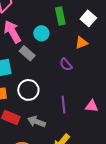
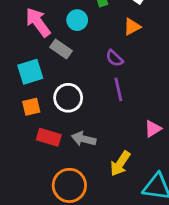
purple line: (64, 105) -> (118, 89), moved
pink triangle: (92, 106) -> (153, 129), moved, turned -32

